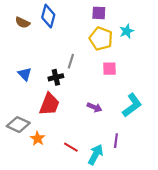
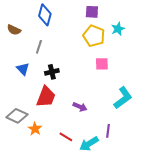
brown semicircle: (23, 23) -> (14, 30), moved
gray line: (71, 61) -> (39, 47), moved
purple arrow: (94, 107) -> (80, 107), moved
cyan arrow: (96, 155) -> (89, 144), turned -150

